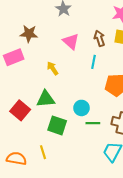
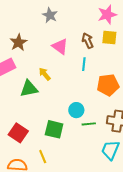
brown star: (29, 34) -> (18, 42), turned -30
green triangle: (46, 99) -> (29, 89), moved
red square: (20, 110) -> (18, 133), moved

